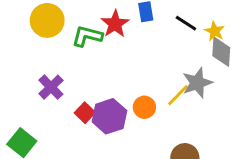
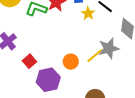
yellow star: (215, 31) -> (88, 13), moved
purple hexagon: (109, 116) -> (48, 80), moved

